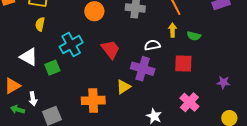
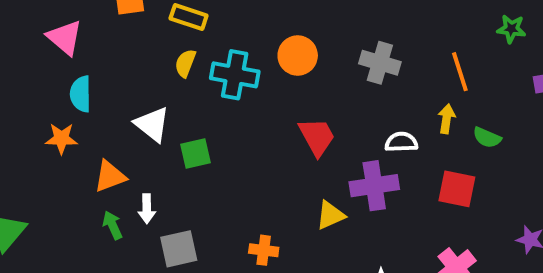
cyan cross: (71, 45) -> (235, 75), moved, turned 30
purple cross: (143, 69) -> (374, 186), turned -35
orange cross: (93, 100) -> (264, 250), moved, size x0.6
green arrow: (18, 110) -> (113, 225), turned 40

